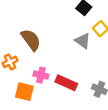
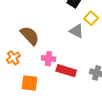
pink cross: (41, 75) -> (49, 59), moved

